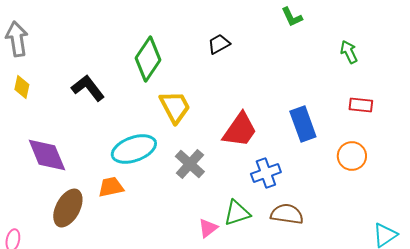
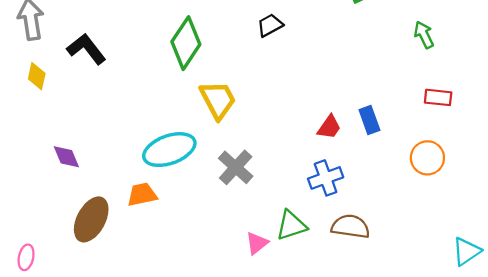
black L-shape: (88, 88) -> (86, 49), moved
blue rectangle: (303, 124) -> (369, 120), size x0.7
red trapezoid: (240, 130) -> (329, 127), moved, size x0.6
purple diamond: (47, 155) -> (66, 157), size x0.6

